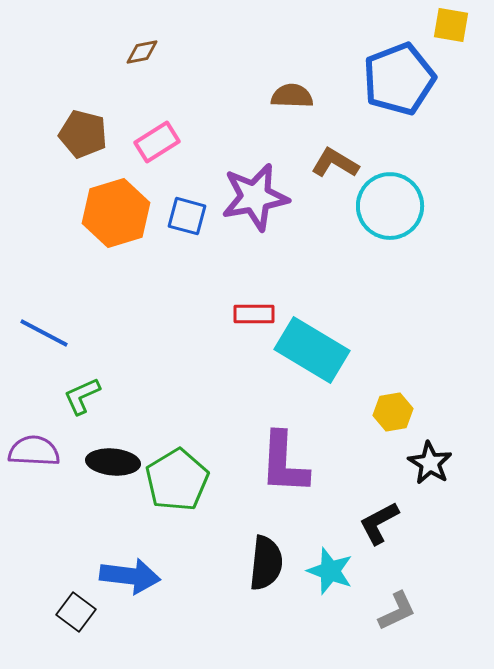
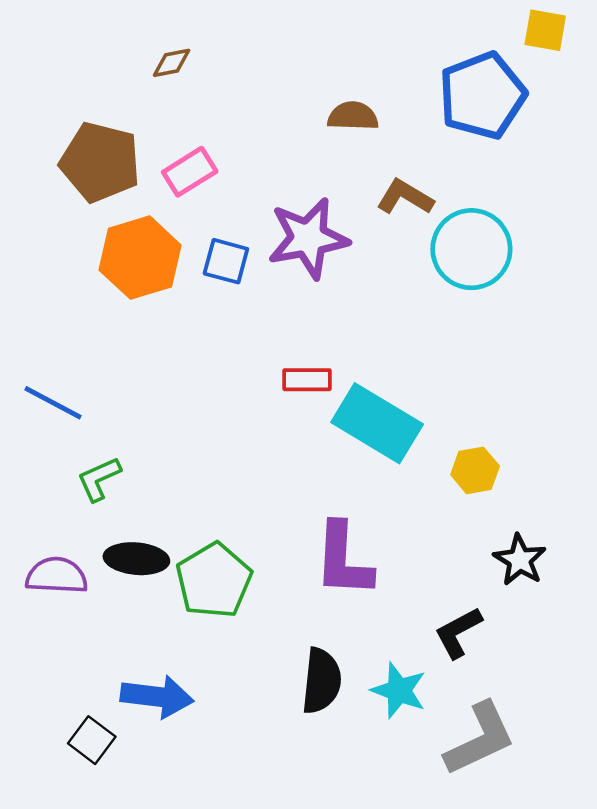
brown pentagon: (83, 134) -> (100, 162), size x1.4
yellow hexagon: (393, 412) -> (475, 470), moved
purple semicircle: (34, 451) -> (57, 576), moved
gray L-shape: (397, 611) -> (480, 739), size x1.6

